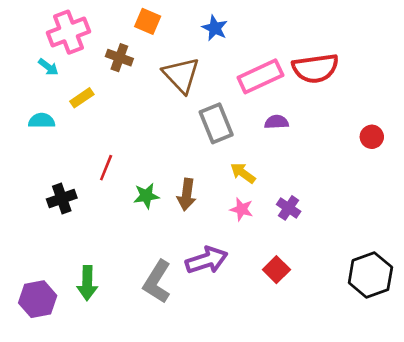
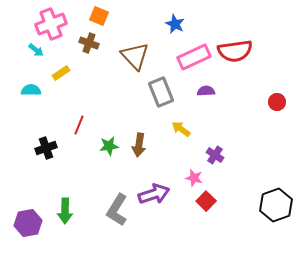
orange square: (148, 21) -> (99, 16), moved
blue star: (215, 28) -> (175, 24), moved
pink star: (242, 209) -> (194, 178), moved

